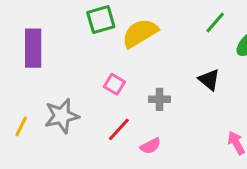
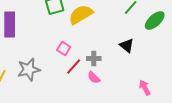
red line: (119, 129) -> (74, 66), moved
pink semicircle: (150, 146) -> (94, 78), moved, turned 72

